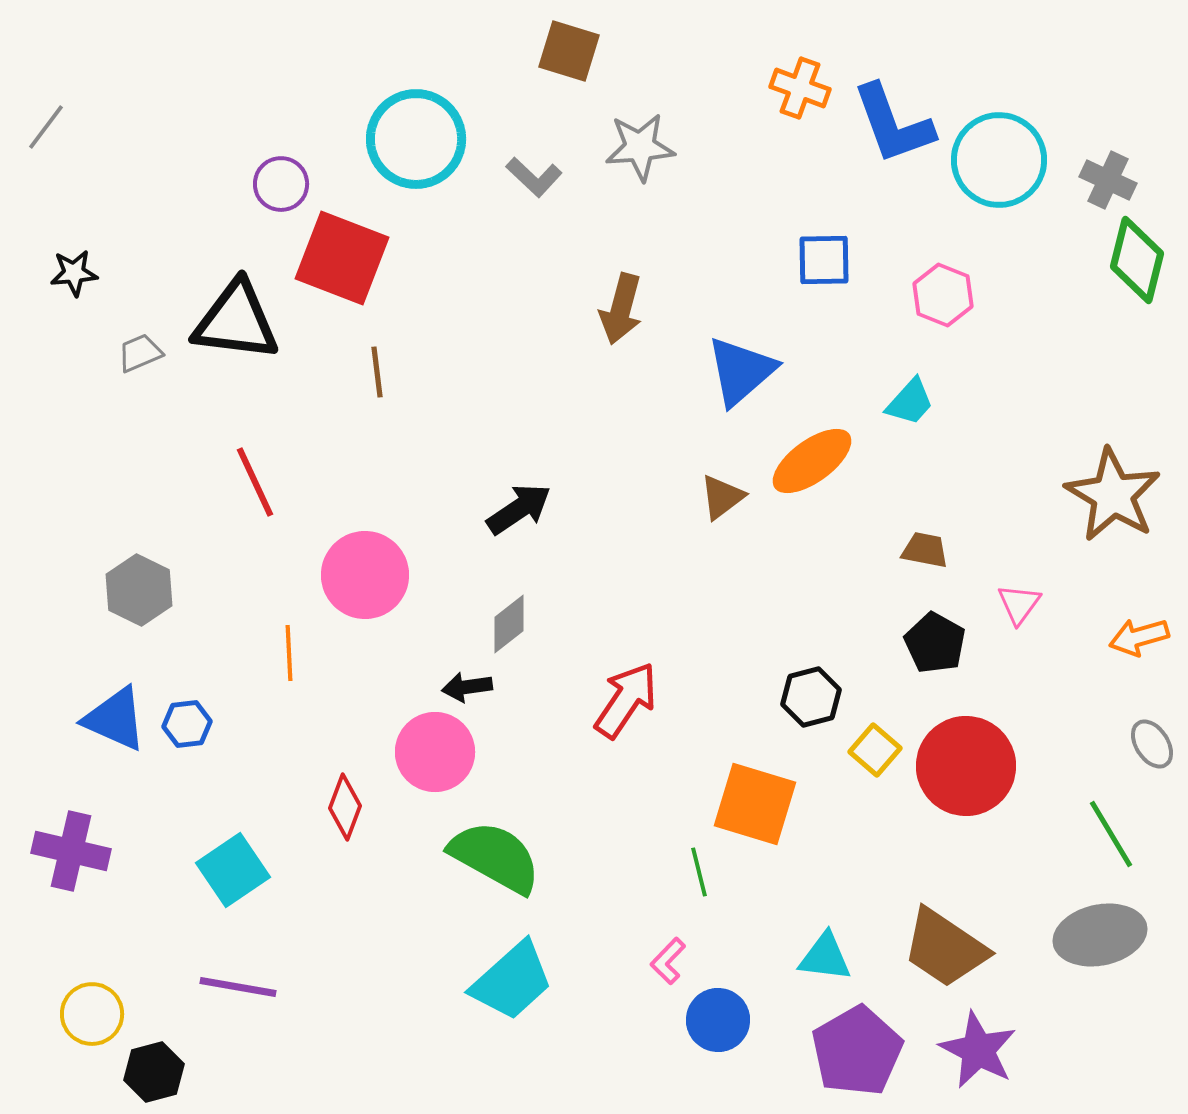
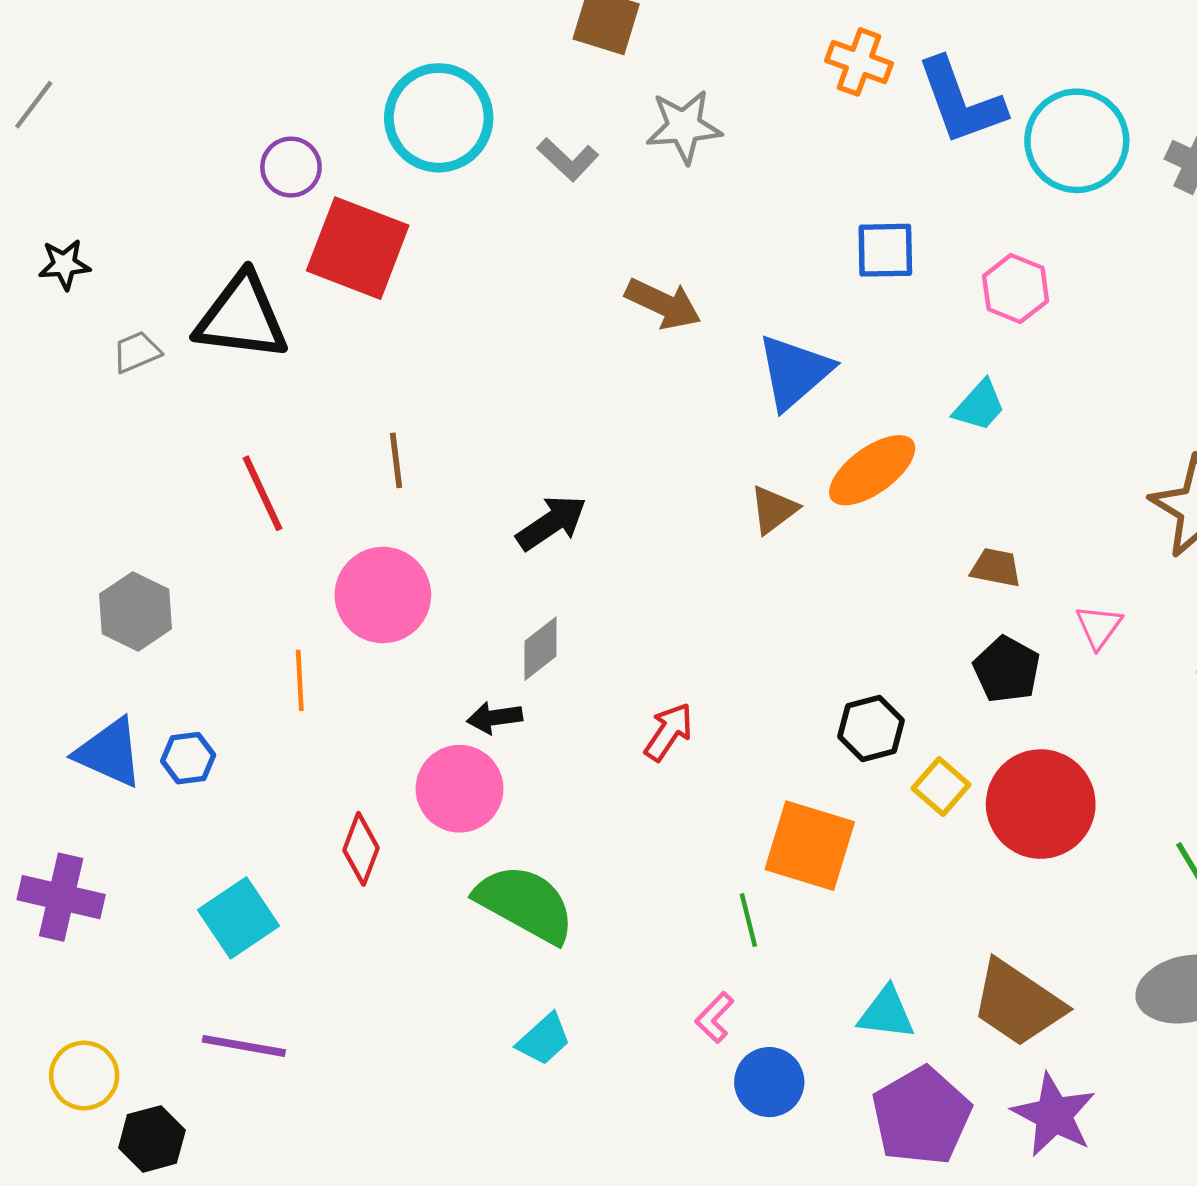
brown arrow: (621, 309) -> (663, 304), turned -80
brown line: (377, 372) -> (396, 460), moved
red arrow: (626, 700) -> (669, 732), size x0.7
cyan trapezoid: (512, 981) -> (544, 1039), size x0.6

